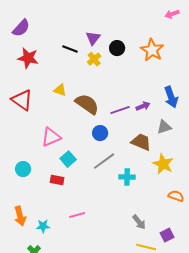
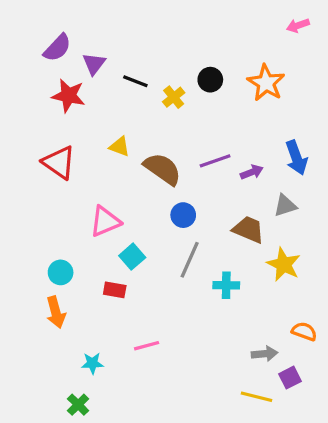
purple triangle: (93, 38) -> (94, 64), moved
purple line: (120, 110) -> (215, 161), moved
gray line: (104, 161) -> (190, 260), turned -30
orange semicircle: (176, 196) -> (304, 331), moved
orange arrow: (20, 216) -> (56, 312), moved
gray arrow: (139, 222) -> (264, 354), moved, turned -56

